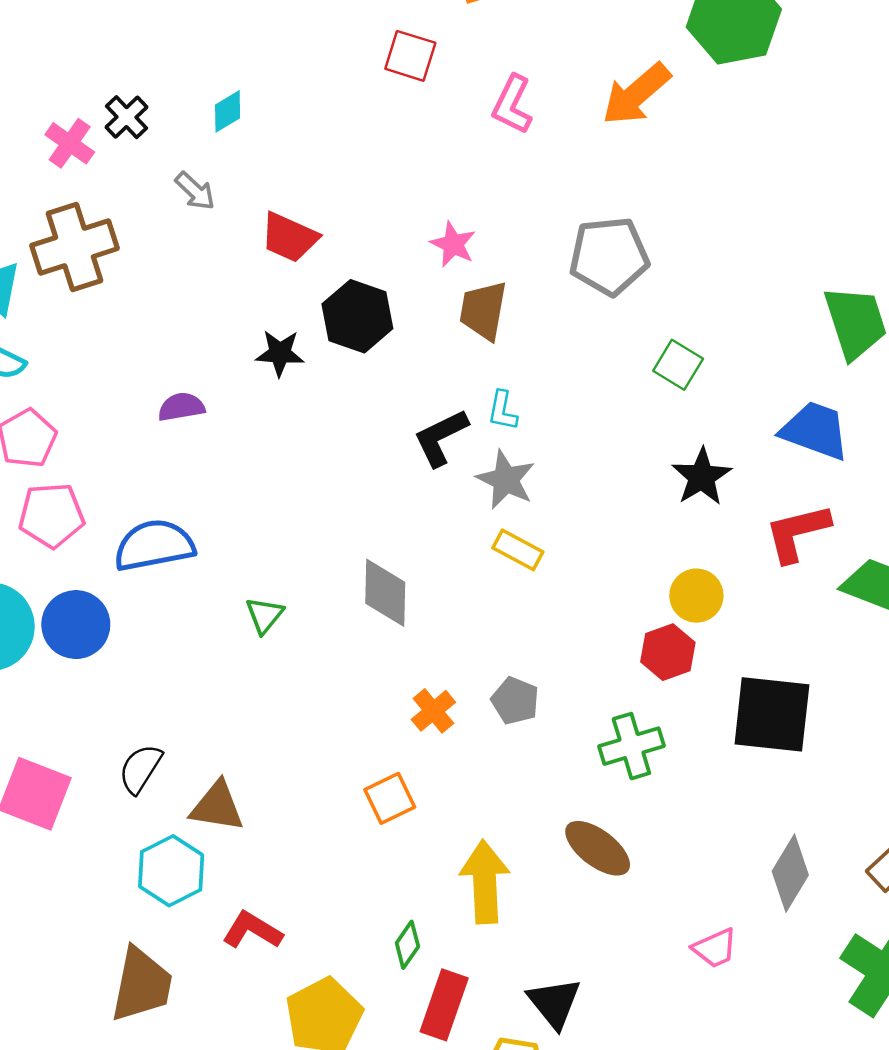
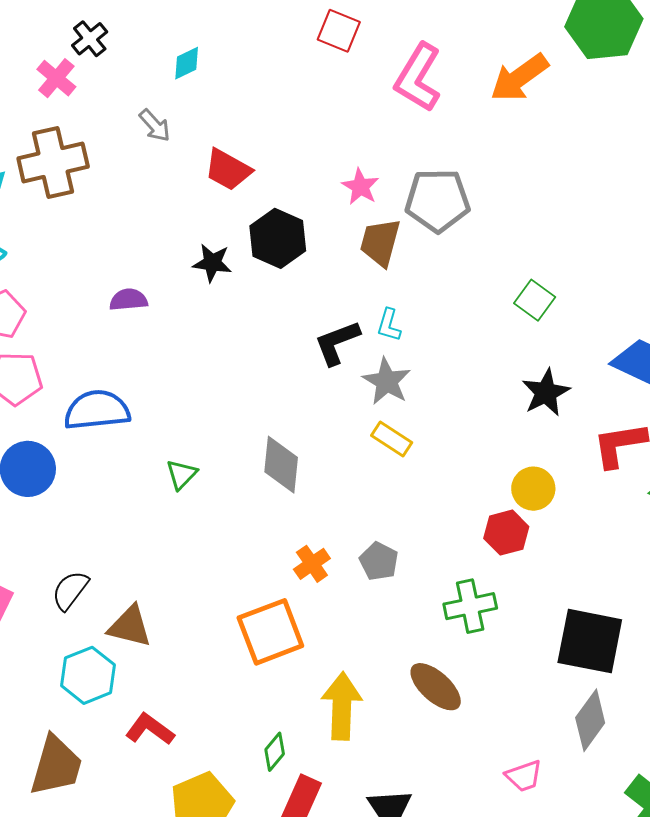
pink L-shape: (512, 105) -> (418, 77), size x1.4
black cross: (126, 117) -> (90, 39), moved
gray pentagon: (609, 256) -> (438, 200), moved
black square: (772, 714) -> (590, 641), moved
orange square: (390, 798) -> (270, 632), size x1.6

